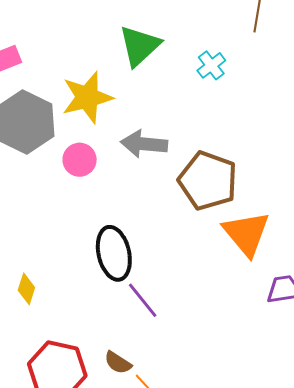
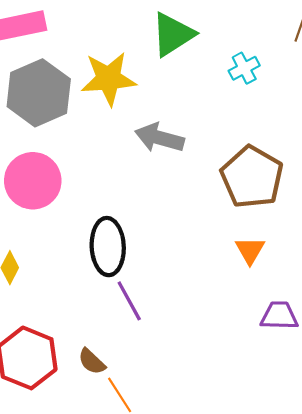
pink circle: (80, 160) -> (33, 181), moved, size x1.6
brown pentagon: (208, 181) -> (252, 177), moved
orange triangle: (246, 233) -> (250, 250), size x0.6

